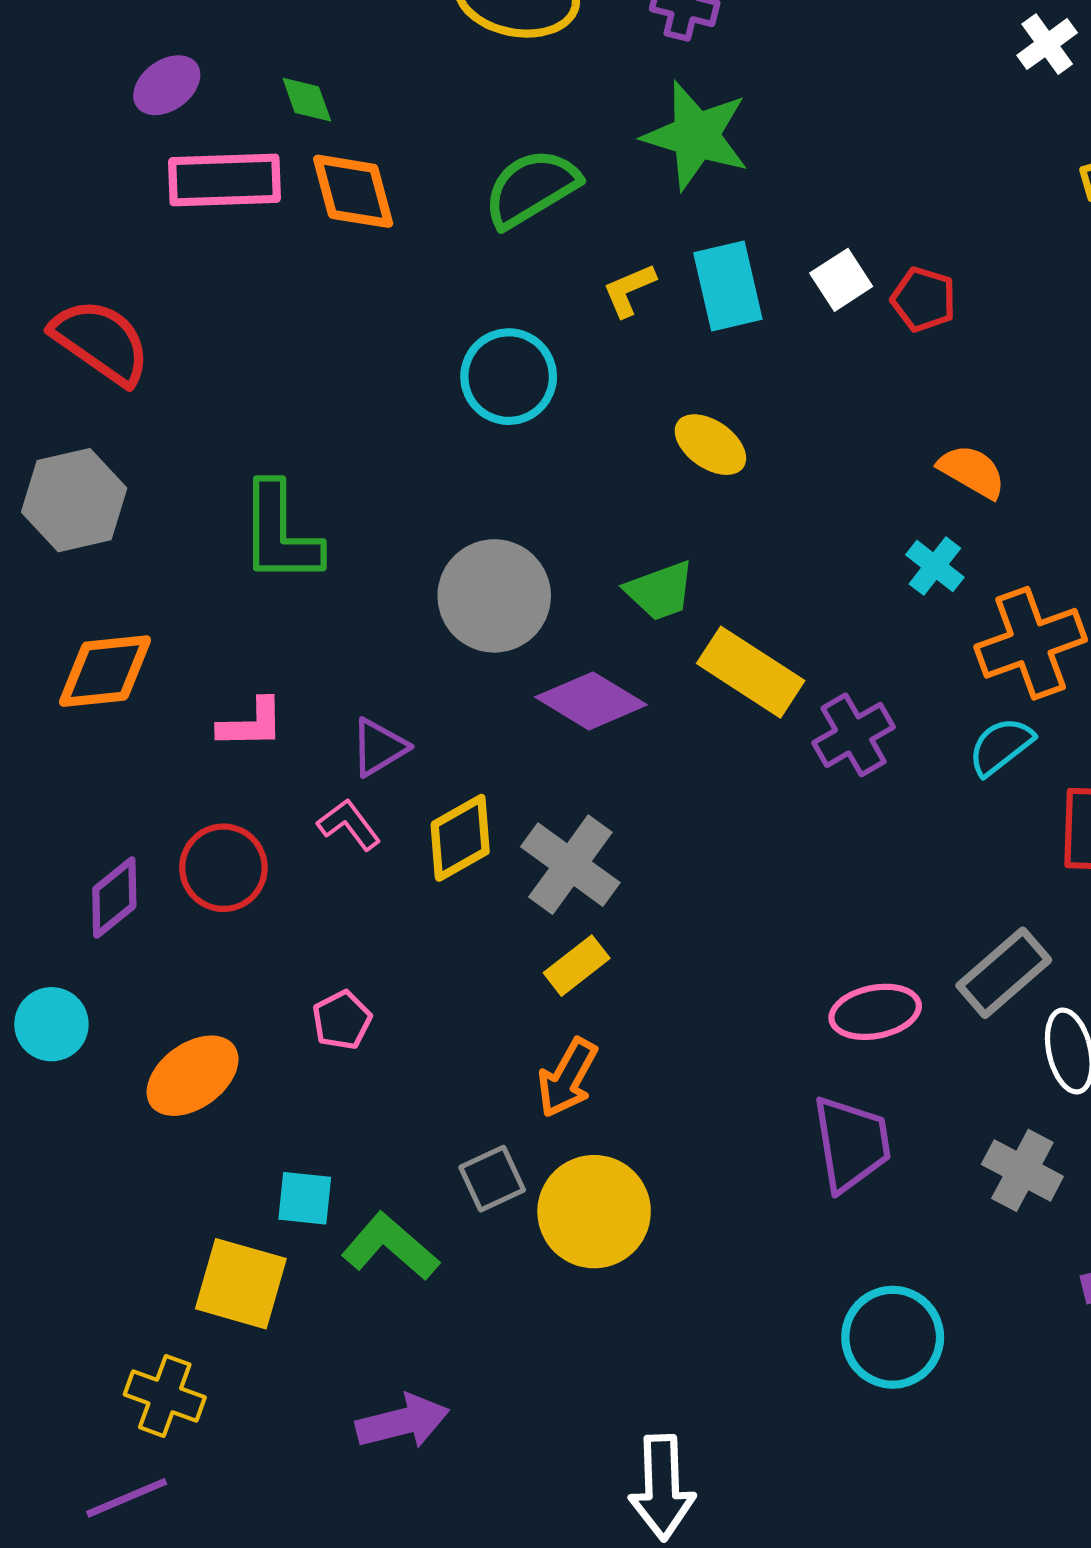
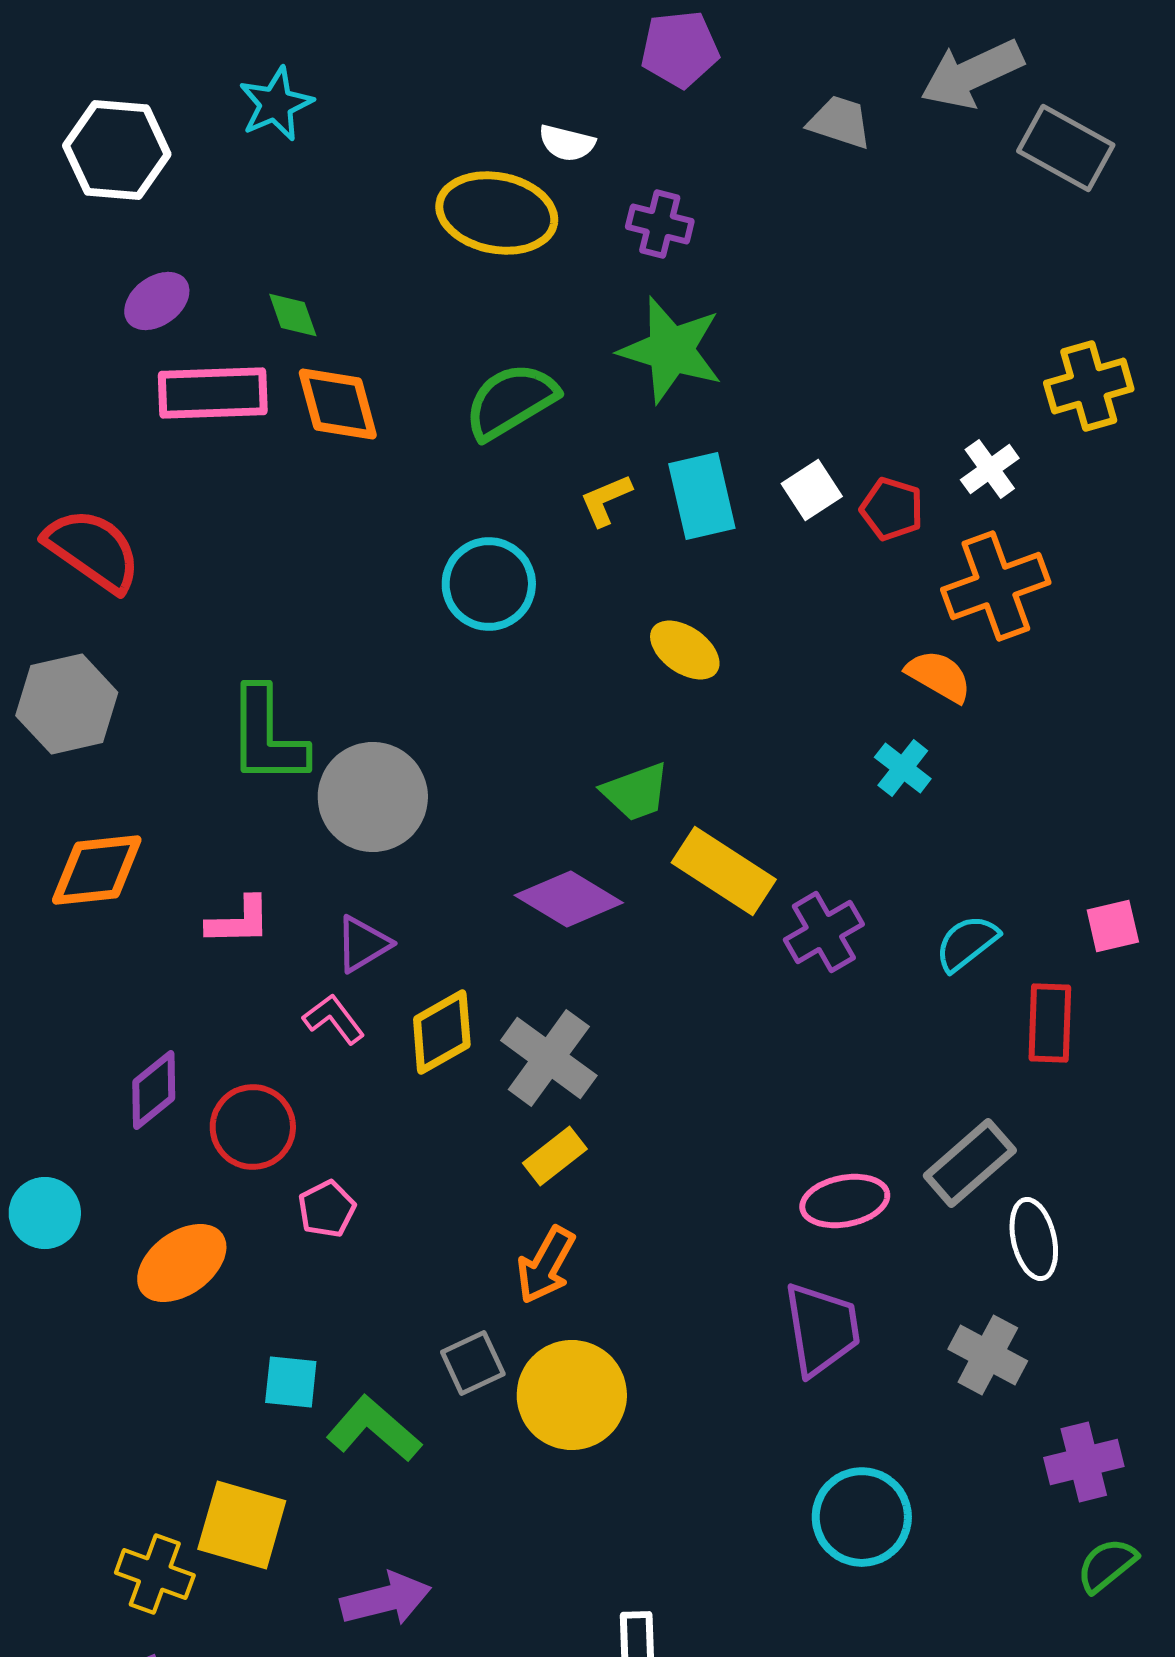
white cross: (1047, 44) -> (990, 469), moved
gray circle: (494, 596) -> (373, 797), moved
orange cross: (1031, 643) -> (996, 586), moved
red circle: (223, 868) -> (253, 1127), moved
purple diamond: (114, 898) -> (154, 1090), moved
yellow square: (241, 1284) -> (242, 1525), moved

